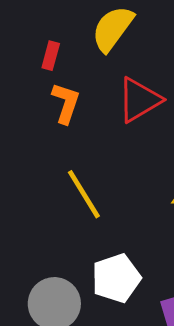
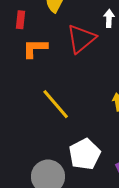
orange L-shape: (66, 103) -> (35, 48), turned -100

